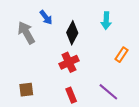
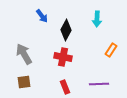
gray arrow: (26, 33) -> (24, 54), moved
red cross: (69, 62) -> (63, 57), turned 36
purple line: (108, 92) -> (99, 84), turned -42

